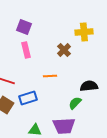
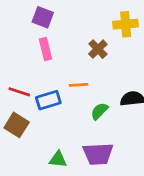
blue rectangle: (28, 98) -> (48, 100), moved
green semicircle: (75, 103) -> (99, 111), moved

